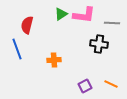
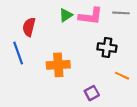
gray line: (112, 23) -> (121, 13), moved
orange cross: (54, 60) -> (58, 65), size x1.5
orange line: (111, 84) -> (122, 76), moved

